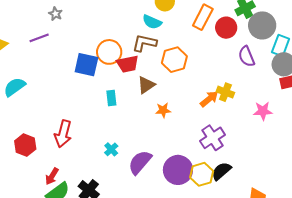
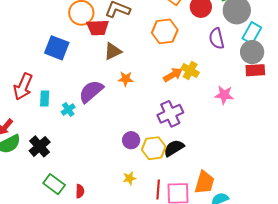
orange hexagon: (174, 60) -> (165, 31), moved
blue square: (86, 65) -> (57, 48), moved
cyan rectangle: (111, 98) -> (45, 98), moved
purple semicircle: (140, 162) -> (91, 91), moved
purple circle: (178, 170) -> (131, 140), size x0.6

